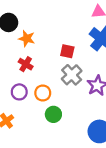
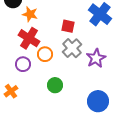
red cross: (26, 64) -> (29, 38), size x1.5
orange circle: (43, 93) -> (45, 54), moved

